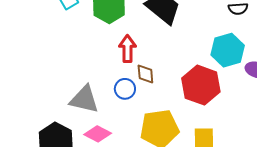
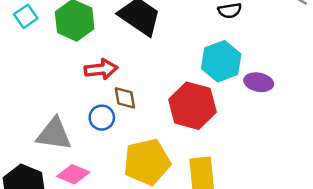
red arrow: (127, 49) -> (101, 69), turned 88

